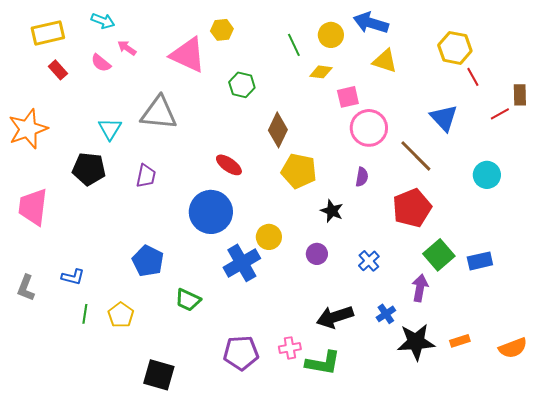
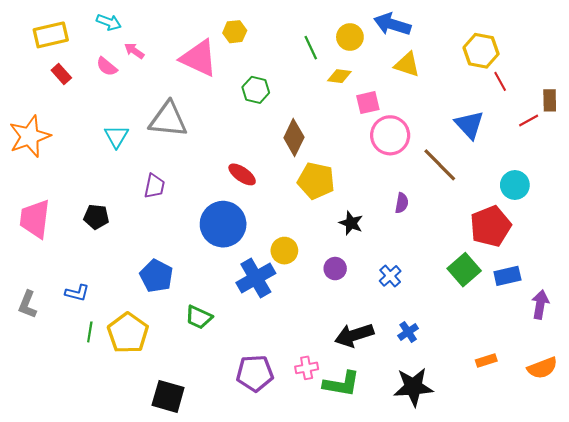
black pentagon: (89, 169) -> (96, 217), moved, size x0.7
purple semicircle: (362, 177) -> (402, 203), moved
red pentagon: (412, 208) -> (491, 226), moved
purple arrow: (420, 288) -> (540, 304), moved
yellow pentagon: (121, 315) -> (128, 333), size x1.5
black star: (416, 342) -> (413, 387), moved

